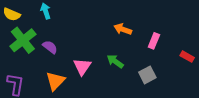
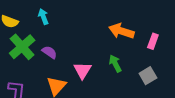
orange arrow: (123, 29) -> (121, 31), size x1.4
green arrow: (115, 61) -> (115, 63), turned 30

